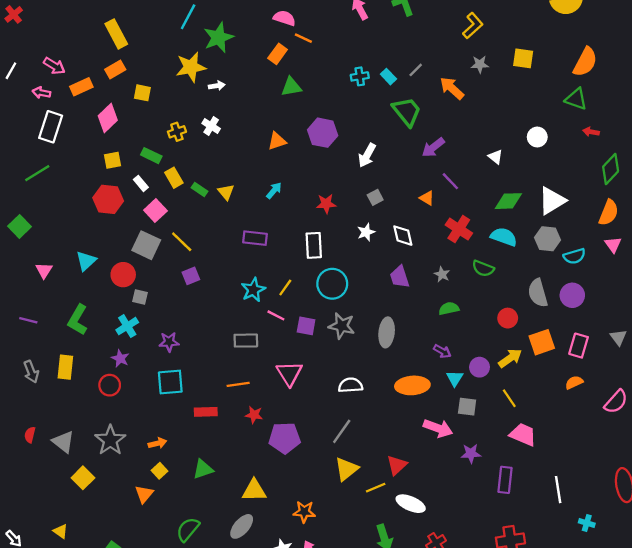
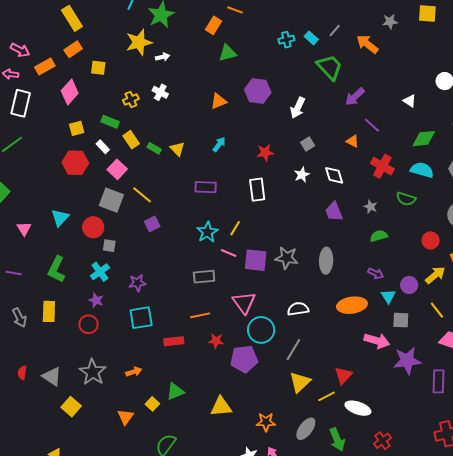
cyan circle: (332, 284) -> (261, 330), moved
purple square: (306, 326) -> (256, 260), size x1.4
purple star: (471, 453) -> (407, 361), size x1.6
yellow square: (159, 471) -> (152, 404), moved
gray ellipse: (242, 526) -> (306, 429), moved

